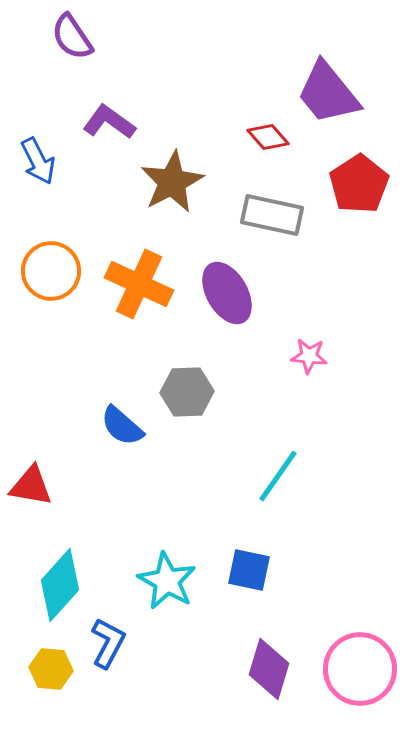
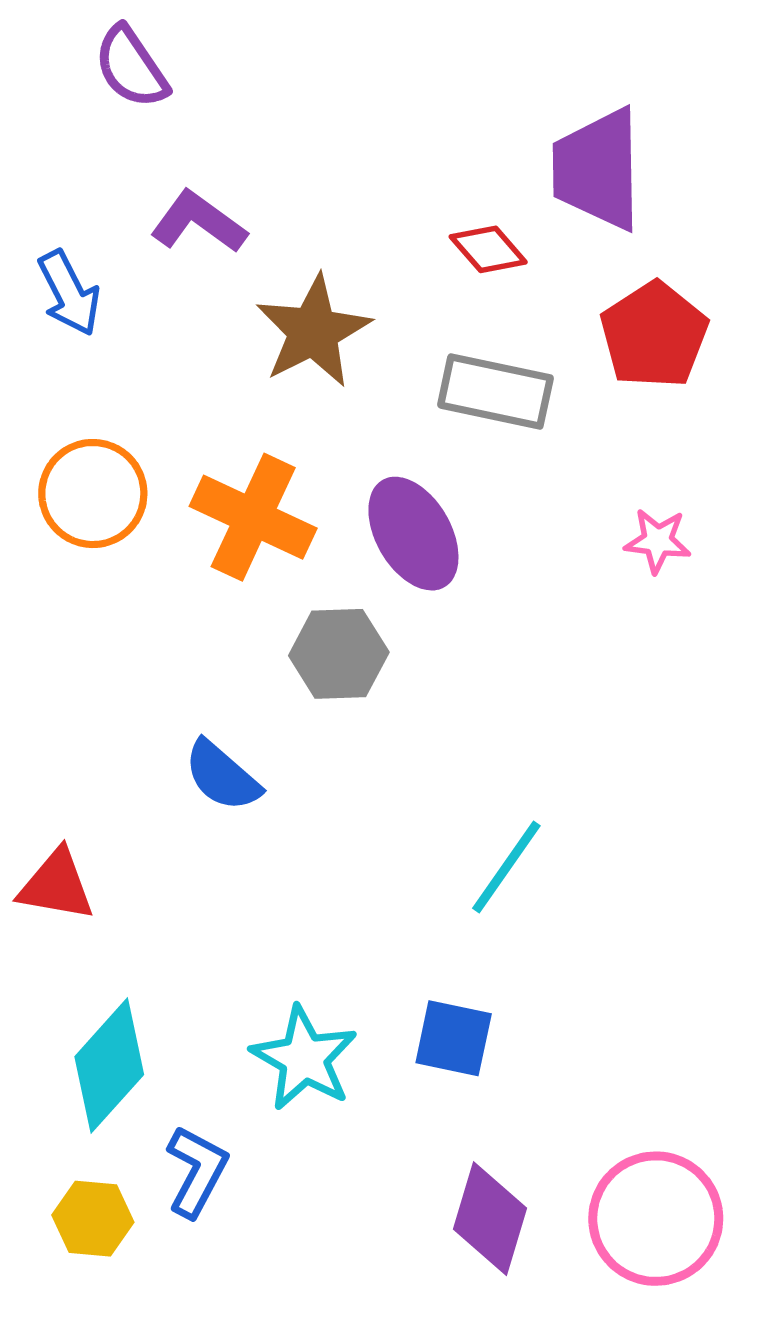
purple trapezoid: (328, 93) -> (597, 169), turned 38
pink star: (309, 356) -> (658, 541), moved
gray hexagon: (187, 392) -> (339, 654), moved

